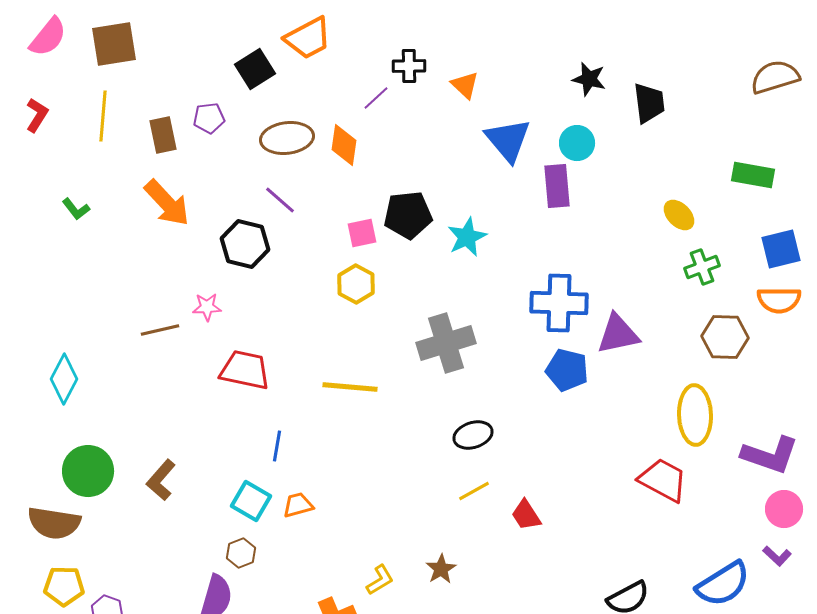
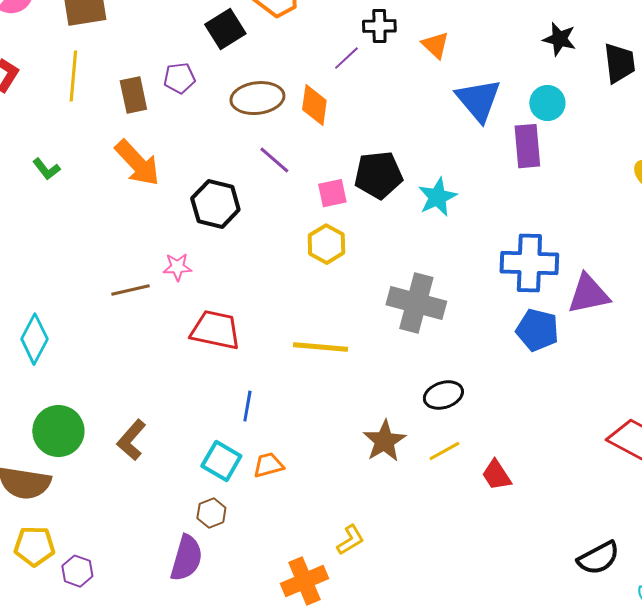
purple line: (280, 200) -> (274, 160), moved
gray cross: (446, 343) -> (416, 303), turned 32
brown star: (441, 569) -> (384, 441), moved, size x1.4

